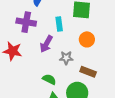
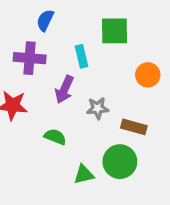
orange circle: (87, 39) -> (148, 75), moved
green semicircle: (49, 79) -> (55, 137), moved

